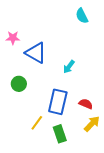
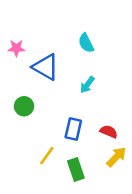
cyan semicircle: (82, 16) -> (86, 43), moved
blue rectangle: (58, 102) -> (73, 129), size x0.7

